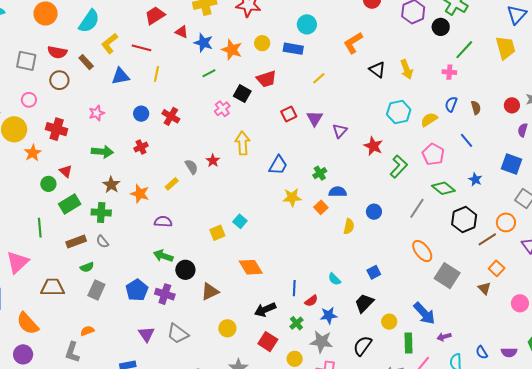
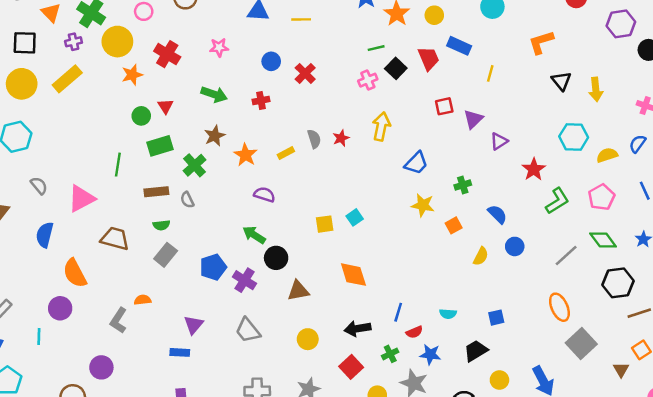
blue rectangle: (293, 49) -> (459, 46), moved
green line: (209, 73) -> (376, 48), moved
yellow line: (157, 74) -> (301, 19), turned 63
yellow line: (319, 78) -> (490, 73), turned -48
red trapezoid: (266, 79) -> (429, 58), turned -110
blue semicircle: (338, 192) -> (497, 214), moved, turned 30
green cross: (101, 212) -> (194, 165), turned 30
cyan semicircle: (334, 279) -> (448, 314), turned -56
purple triangle: (146, 334) -> (194, 325), moved

